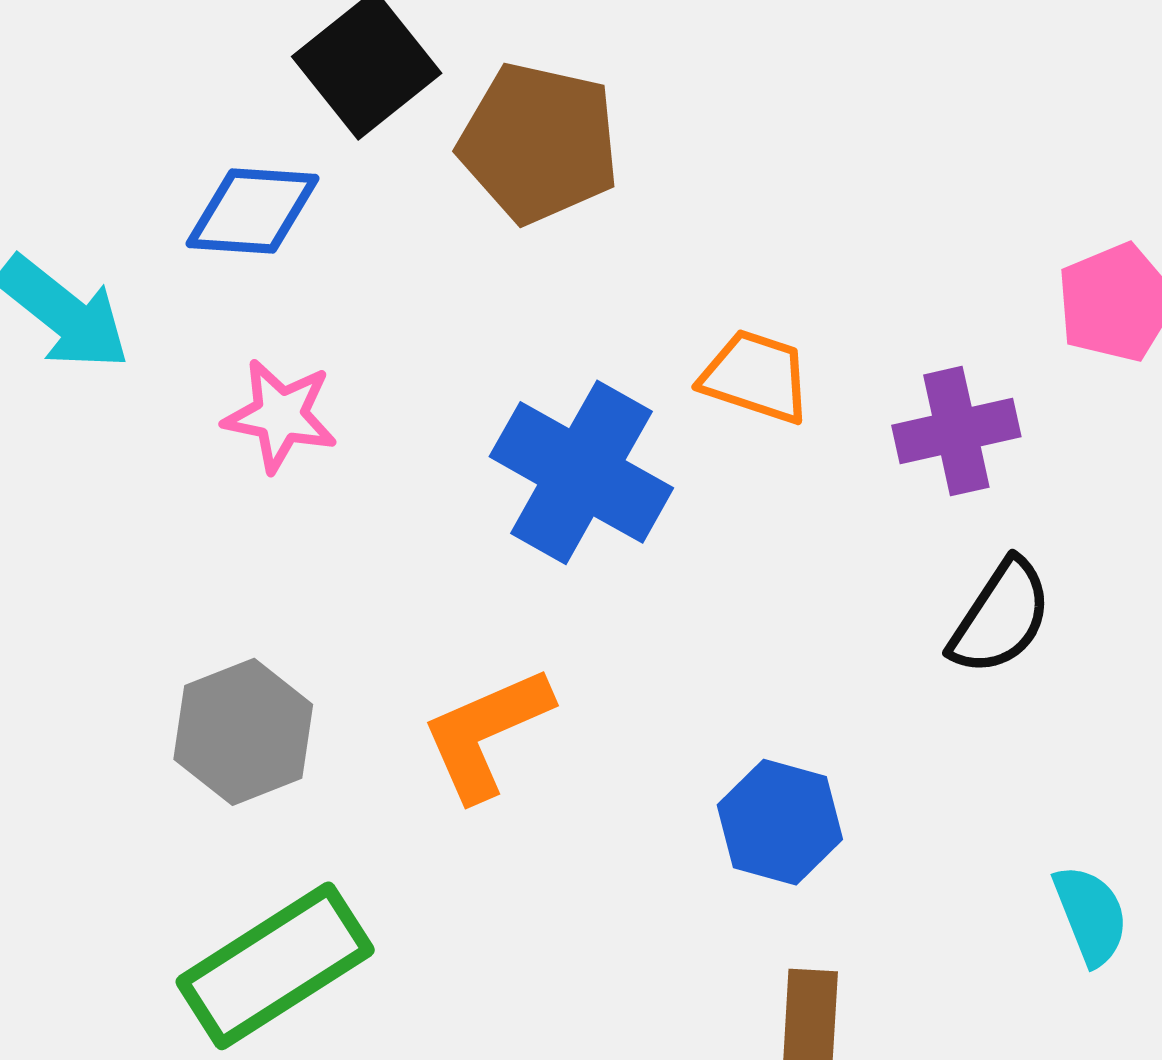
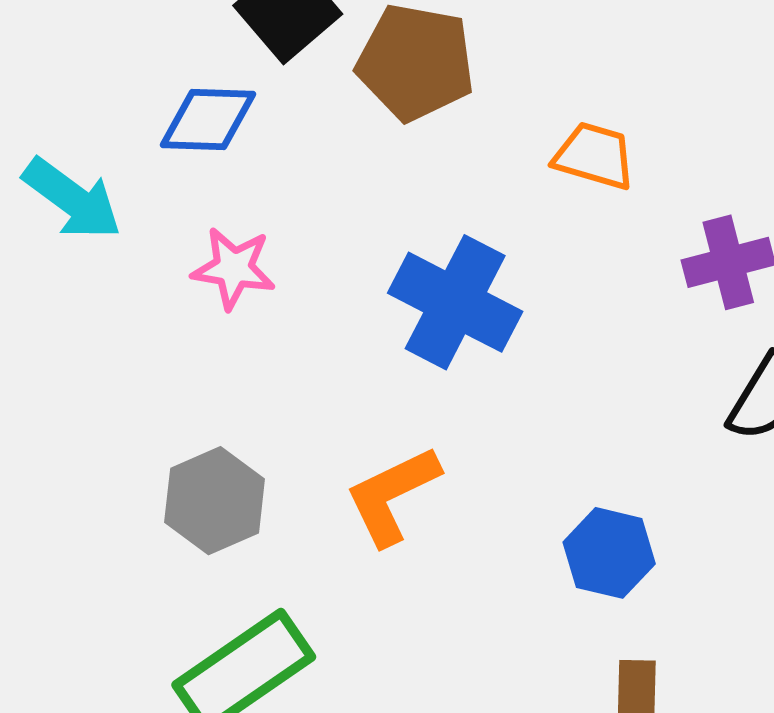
orange trapezoid: (756, 377) -> (594, 156), moved

